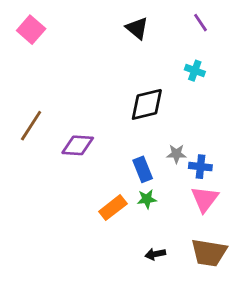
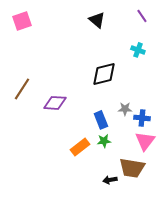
pink square: (31, 30) -> (22, 21), turned 30
brown trapezoid: (209, 253) -> (132, 168), moved

